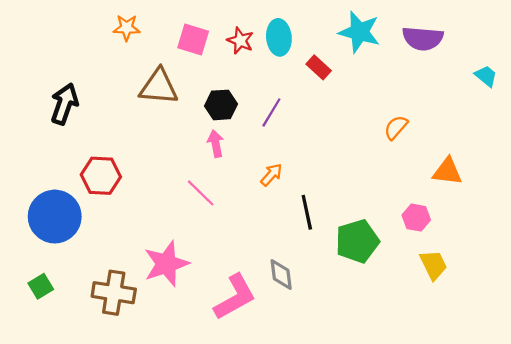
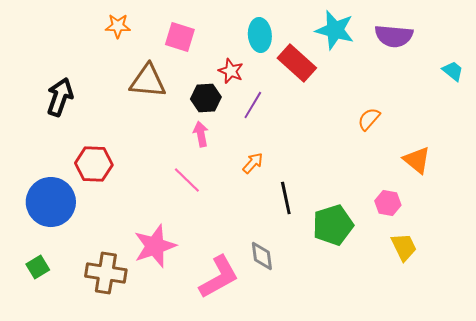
red star: (240, 41) -> (231, 71), moved
red rectangle: (319, 67) -> (297, 63), size x1.6
orange triangle: (447, 171) -> (417, 160), turned 32

